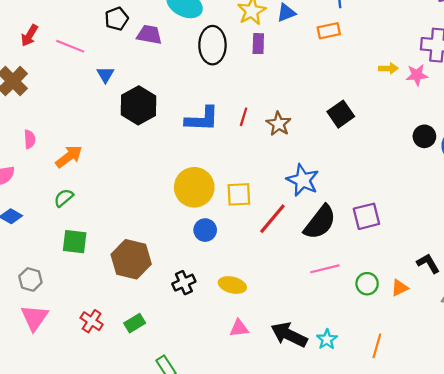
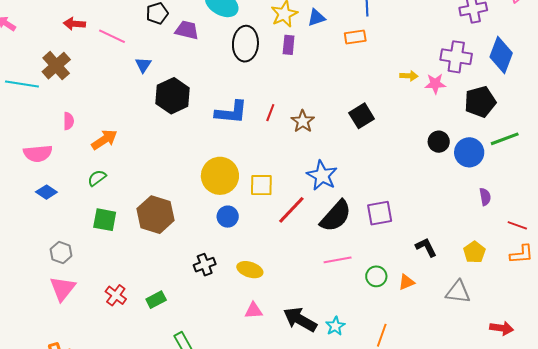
red arrow: (29, 35) -> (74, 24), turned 60
brown hexagon: (131, 259) -> (156, 215), moved
black L-shape: (428, 263) -> (426, 247), moved

